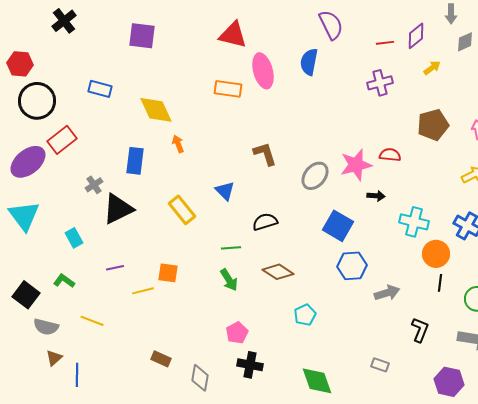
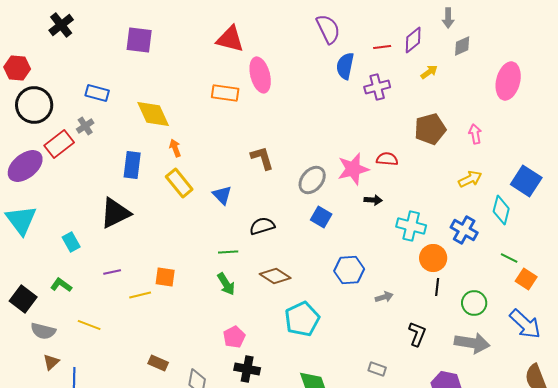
blue semicircle: (309, 62) -> (345, 66), moved
gray cross: (94, 185) -> (85, 126), moved
yellow rectangle: (182, 210) -> (179, 183), moved
blue square: (338, 226) -> (321, 217), moved, size x0.7
gray arrow: (387, 293) -> (384, 297), size x0.7
cyan pentagon: (305, 315) -> (302, 319), size x1.6

